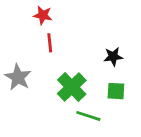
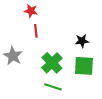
green square: (116, 91) -> (84, 66), size x1.5
green line: (88, 116) -> (53, 87), moved

